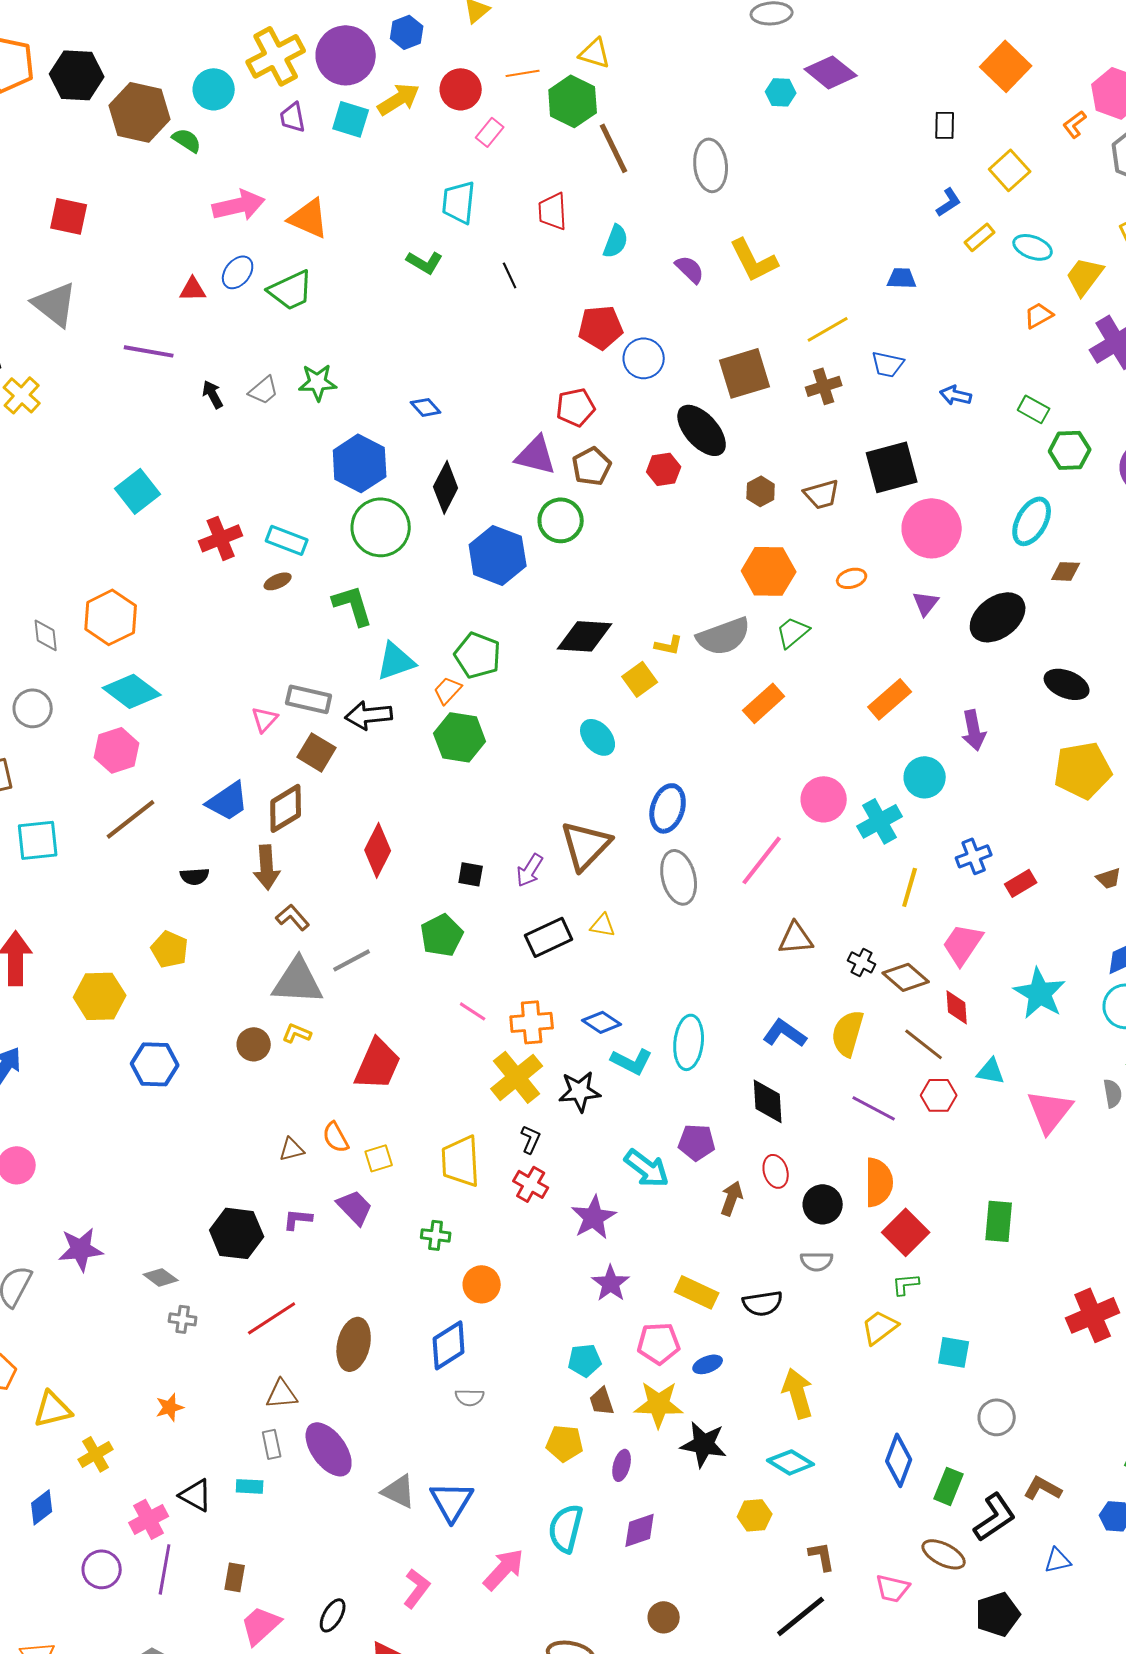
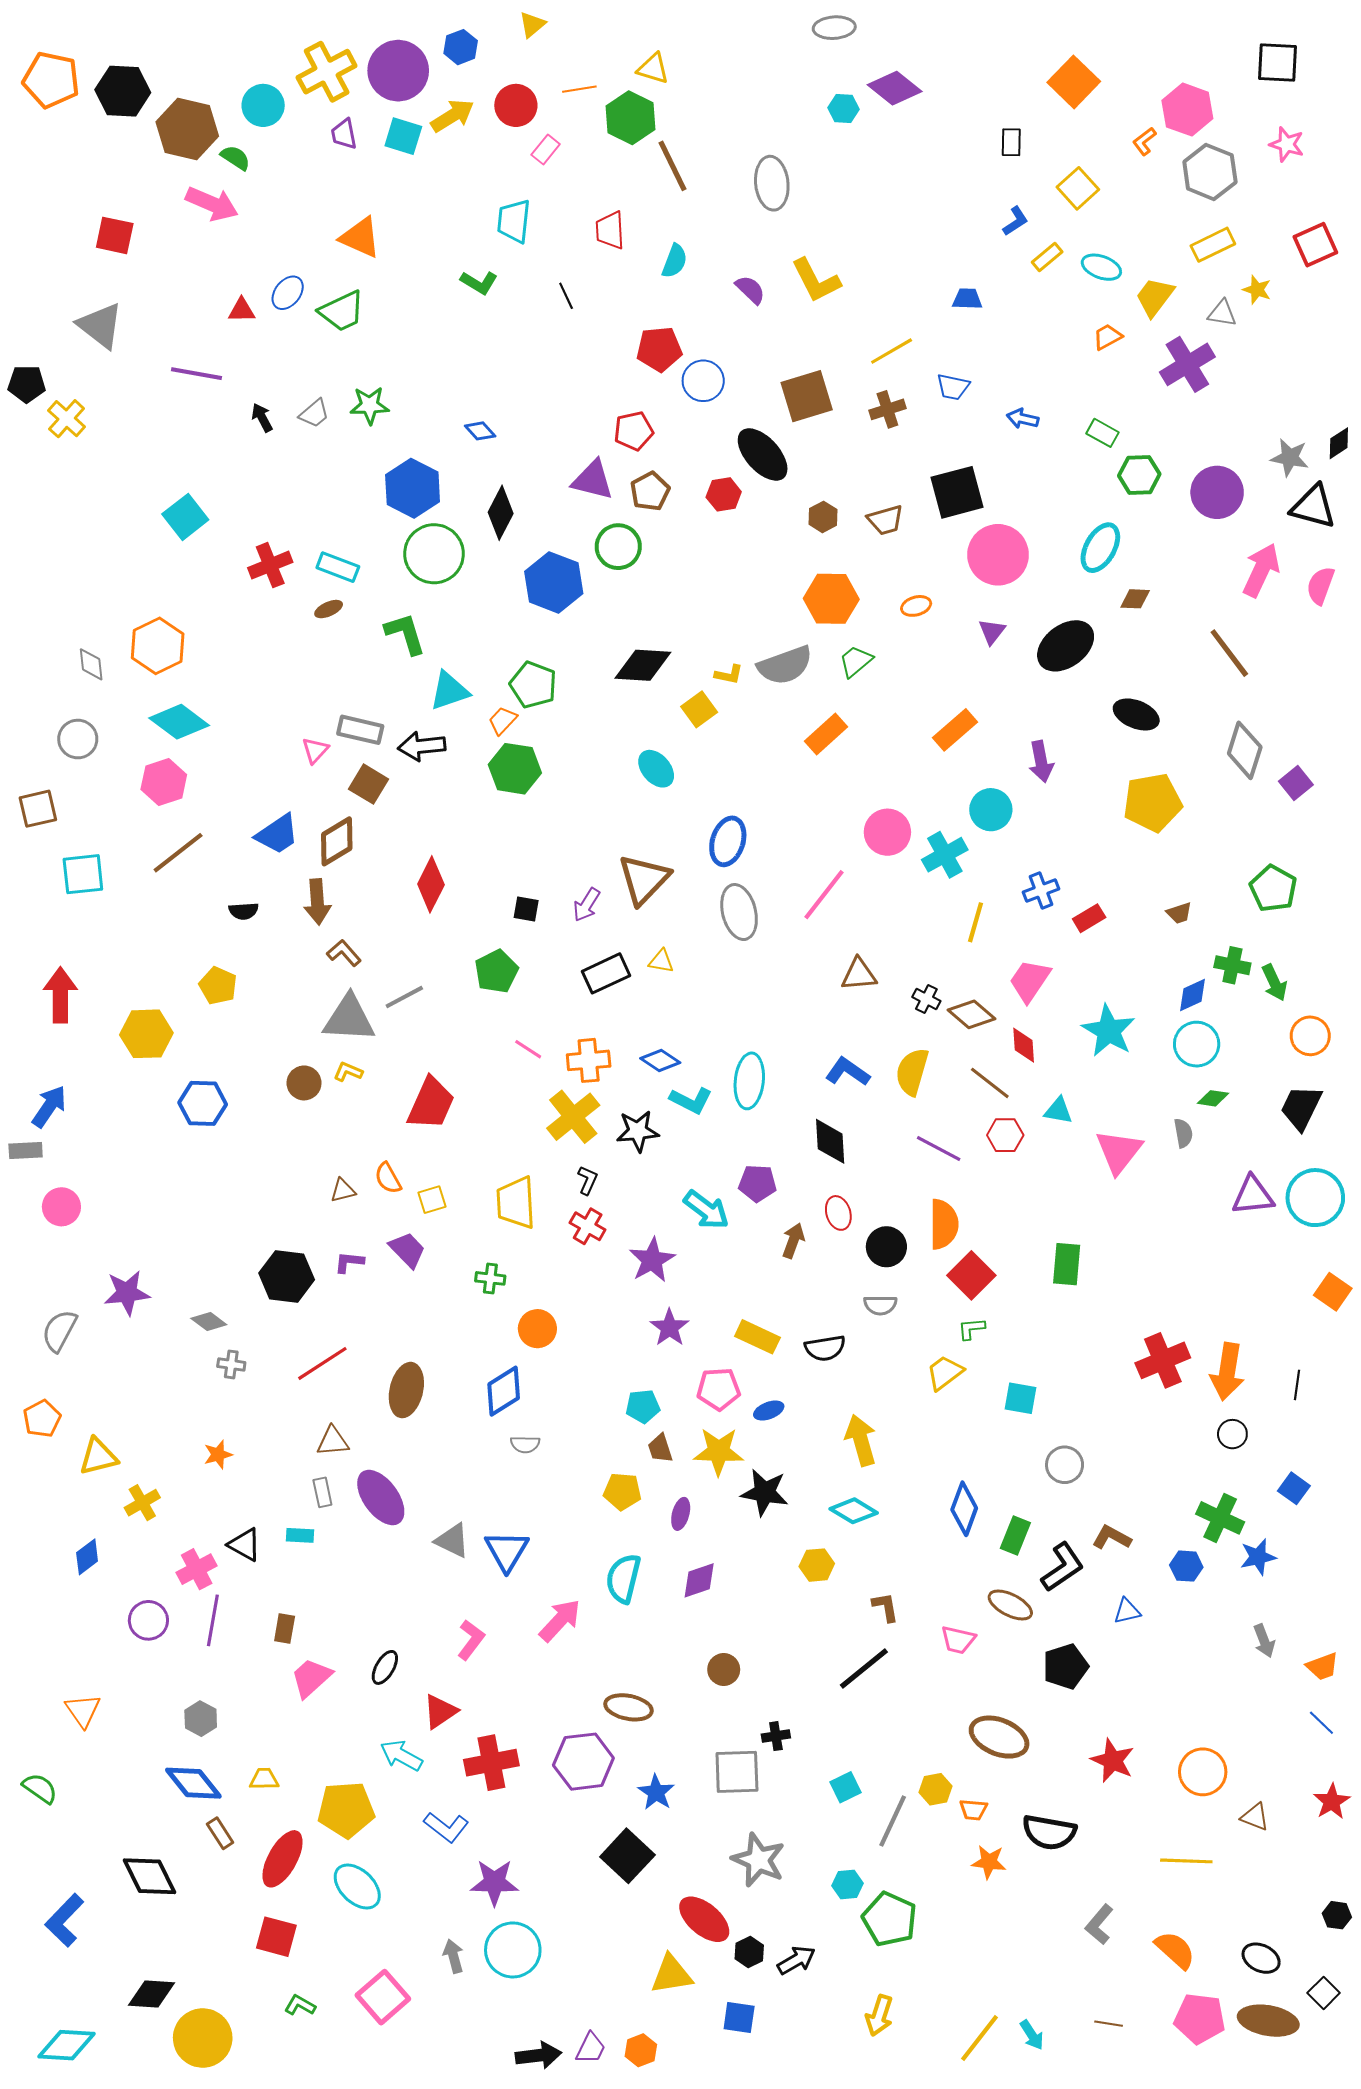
pink arrow: (239, 205) -> (212, 204), moved, turned 36

